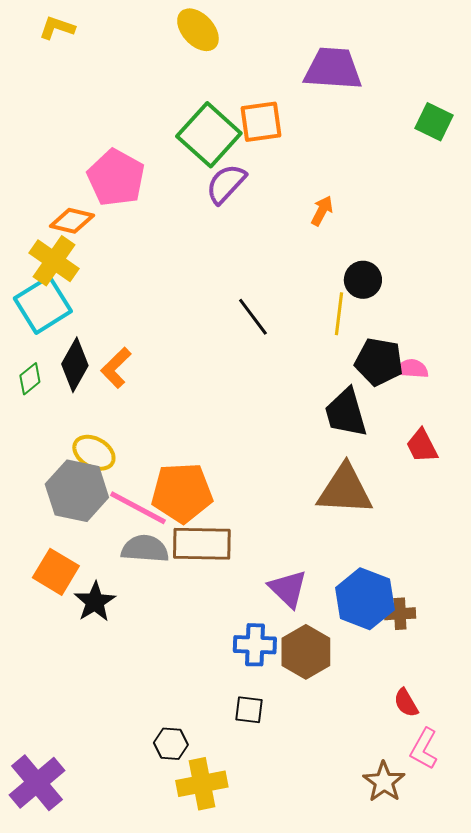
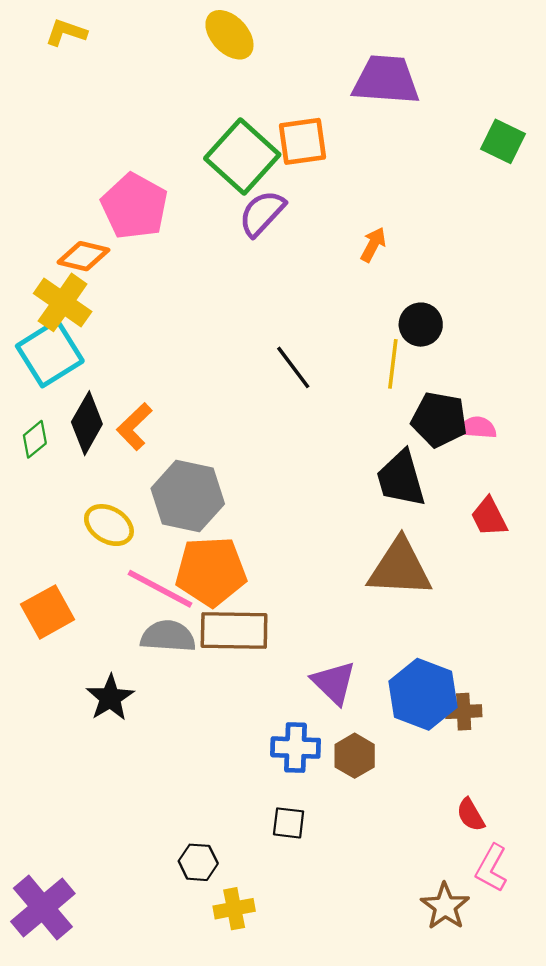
gray hexagon: (77, 491) -> (188, 496), moved
orange square: (56, 572) -> (48, 612), moved, turned 30
brown hexagon: (306, 652) -> (355, 756), size x0.7
yellow cross: (202, 784) -> (234, 909), size x0.7

